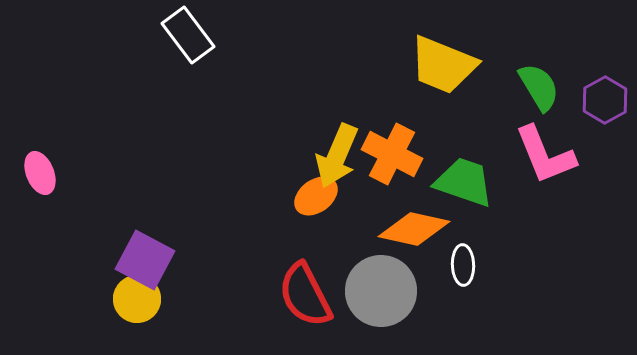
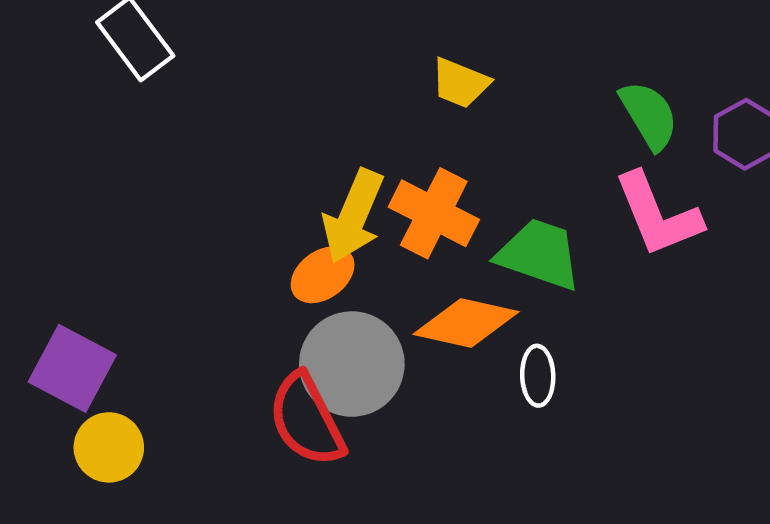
yellow trapezoid: (443, 65) -> (460, 83), moved, size x0.6
gray circle: (381, 291) -> (352, 364), moved
yellow circle: (137, 299) -> (109, 447), moved

